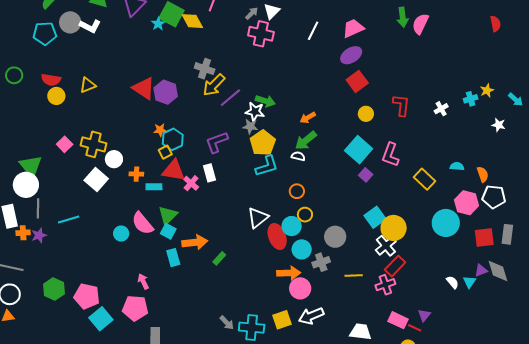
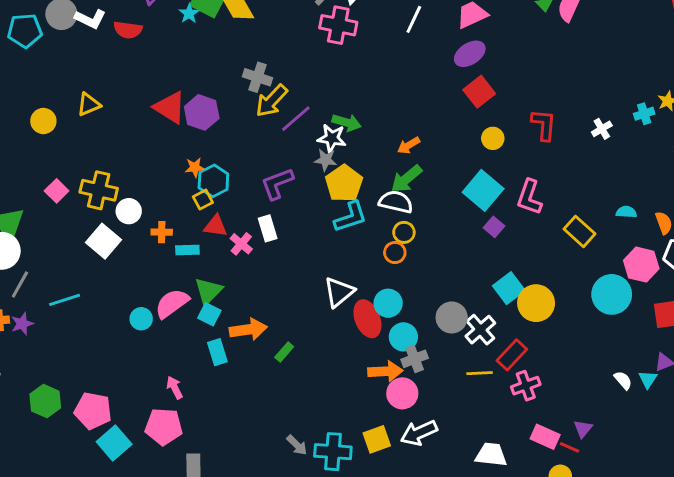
red semicircle: (51, 80) -> (128, 30), moved
white semicircle: (298, 156) -> (396, 202), size x1.6
red triangle: (174, 170) -> (215, 226), size x0.7
gray line: (38, 208) -> (20, 285), turned 30
yellow circle: (305, 215) -> (404, 232), moved
pink semicircle: (143, 223) -> (172, 303), turned 95
white cross: (386, 246) -> (480, 330), moved
gray cross: (321, 262) -> (415, 359), moved
red rectangle: (395, 266) -> (512, 355), moved

